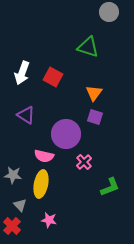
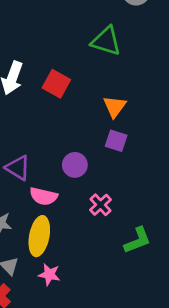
purple triangle: (26, 115) -> (18, 168), moved
purple circle: (66, 134) -> (75, 165), size x0.6
pink star: (49, 220) -> (49, 275), moved

